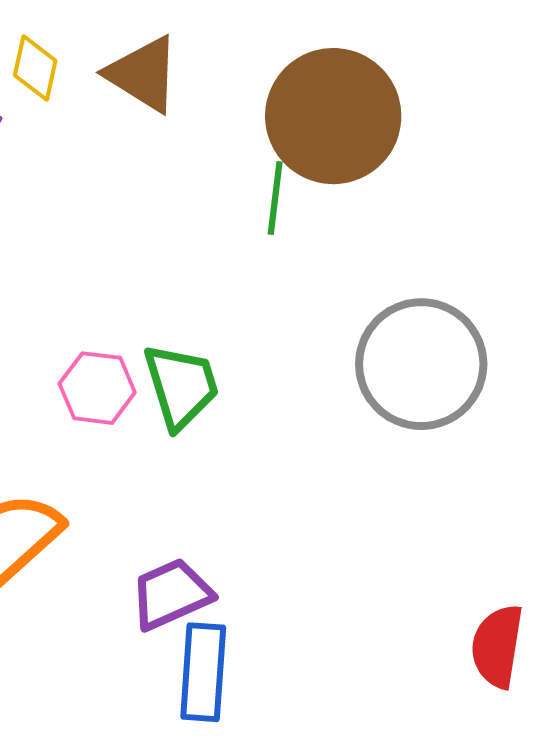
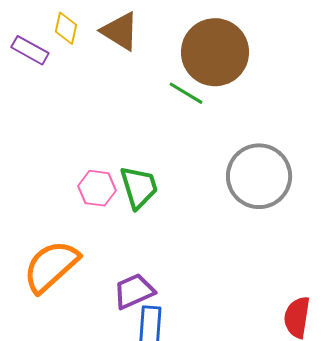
green line: (275, 198) -> (186, 93), turned -66

